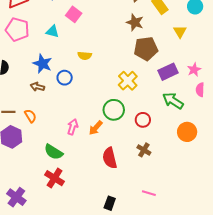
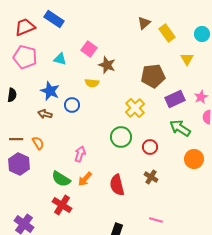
pink square: (74, 14) -> (89, 49), moved
brown star: (135, 22) -> (107, 65), moved
orange arrow: (96, 128) -> (85, 179), moved

